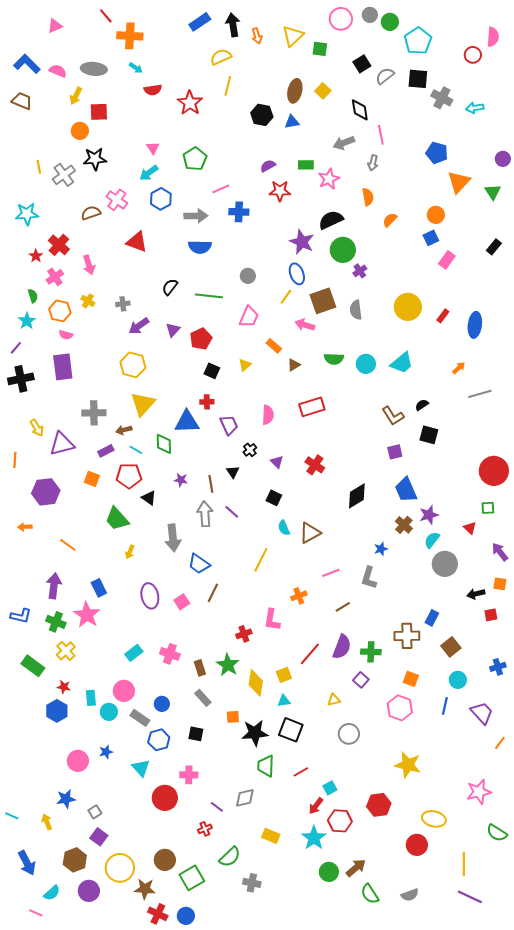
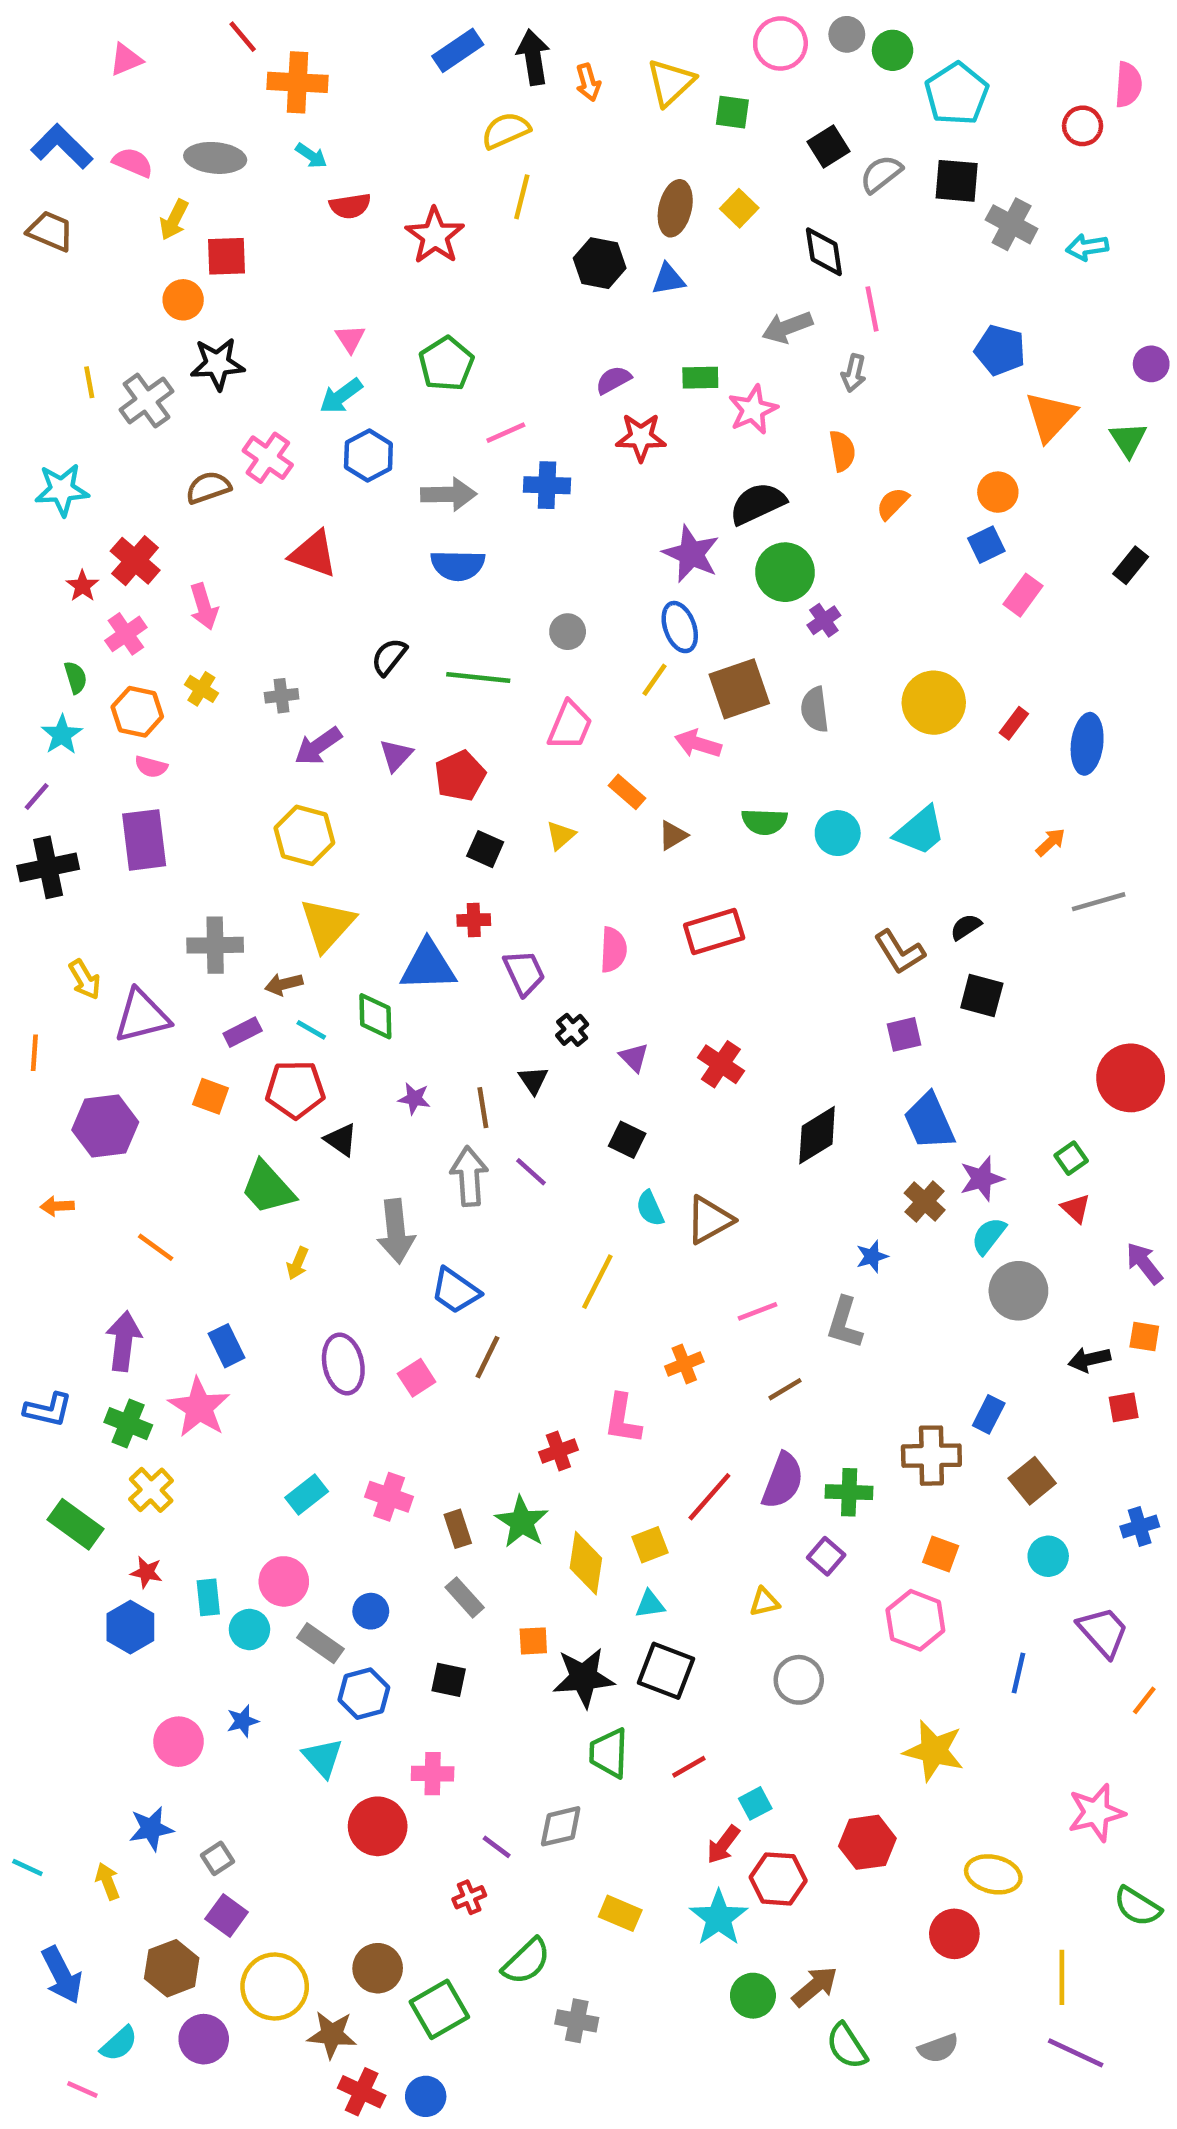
green square: (488, 508) -> (1071, 1158), moved, turned -32
blue line: (445, 706) -> (1018, 1673), moved

